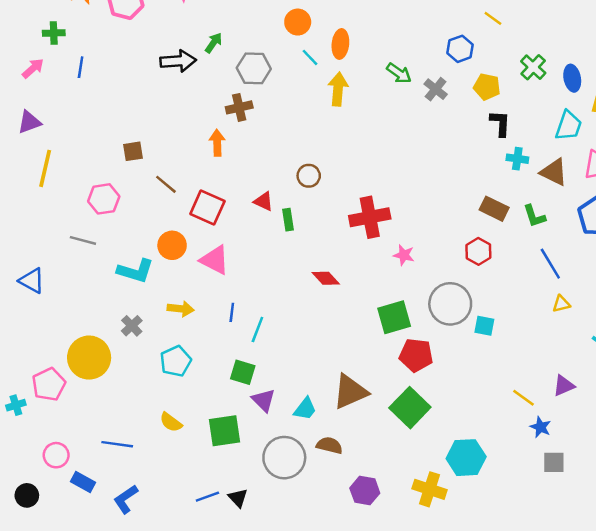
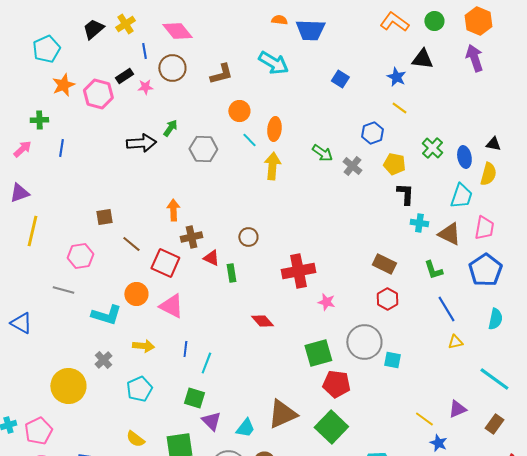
brown cross: (239, 107) -> (191, 237), moved
brown rectangle: (494, 209) -> (384, 264), moved
pink pentagon: (49, 384) -> (38, 431), moved

